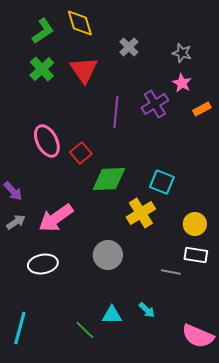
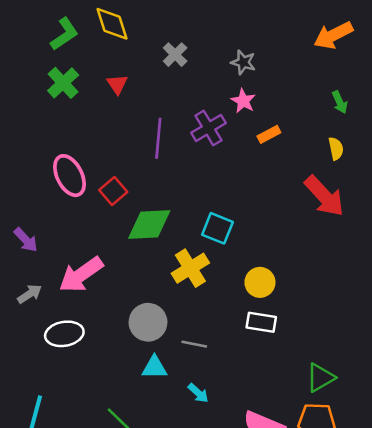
red triangle: (84, 70) -> (117, 84), size x0.6
gray arrow: (16, 222) -> (30, 294), moved
gray line: (171, 272) -> (194, 344), moved
cyan triangle: (112, 315) -> (154, 367), moved

